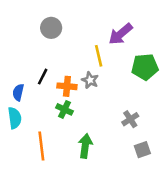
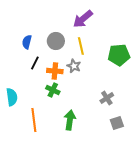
gray circle: (51, 28) -> (56, 41), moved
purple arrow: (121, 34) -> (83, 19), moved
blue semicircle: (18, 92) -> (27, 42), moved

